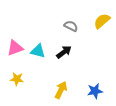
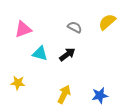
pink triangle: (15, 48) -> (23, 29), moved

